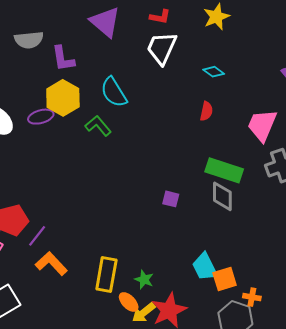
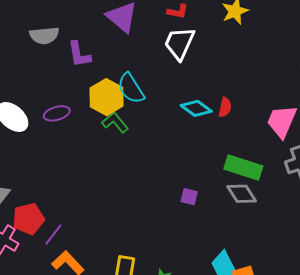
cyan diamond: (214, 72) -> (196, 108), moved, size x1.4
yellow hexagon: (63, 98) -> (106, 97), moved
gray diamond: (222, 196) -> (242, 194), turned -32

